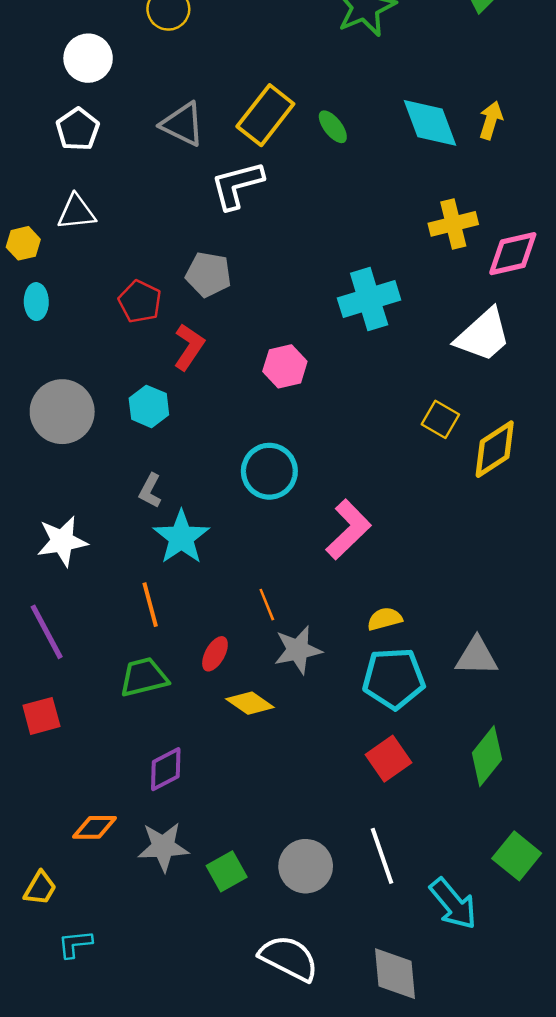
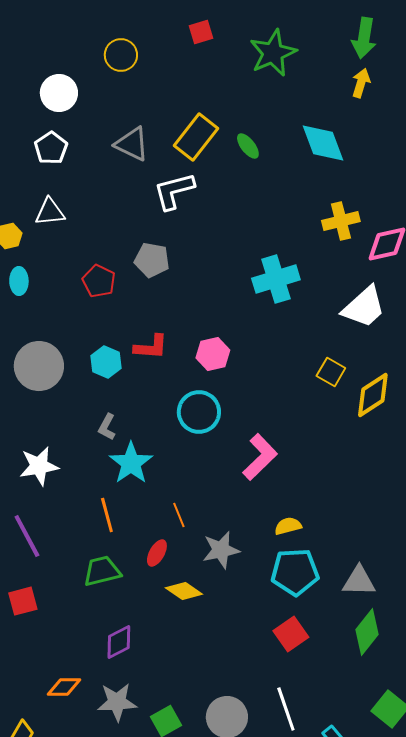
yellow arrow: (491, 120) -> (361, 83), moved
red L-shape: (189, 347) -> (151, 347), moved, turned 60
pink hexagon: (285, 366) -> (213, 354), moved
orange line: (267, 605) -> (179, 515), moved
gray triangle: (477, 656) -> (359, 581), moved

